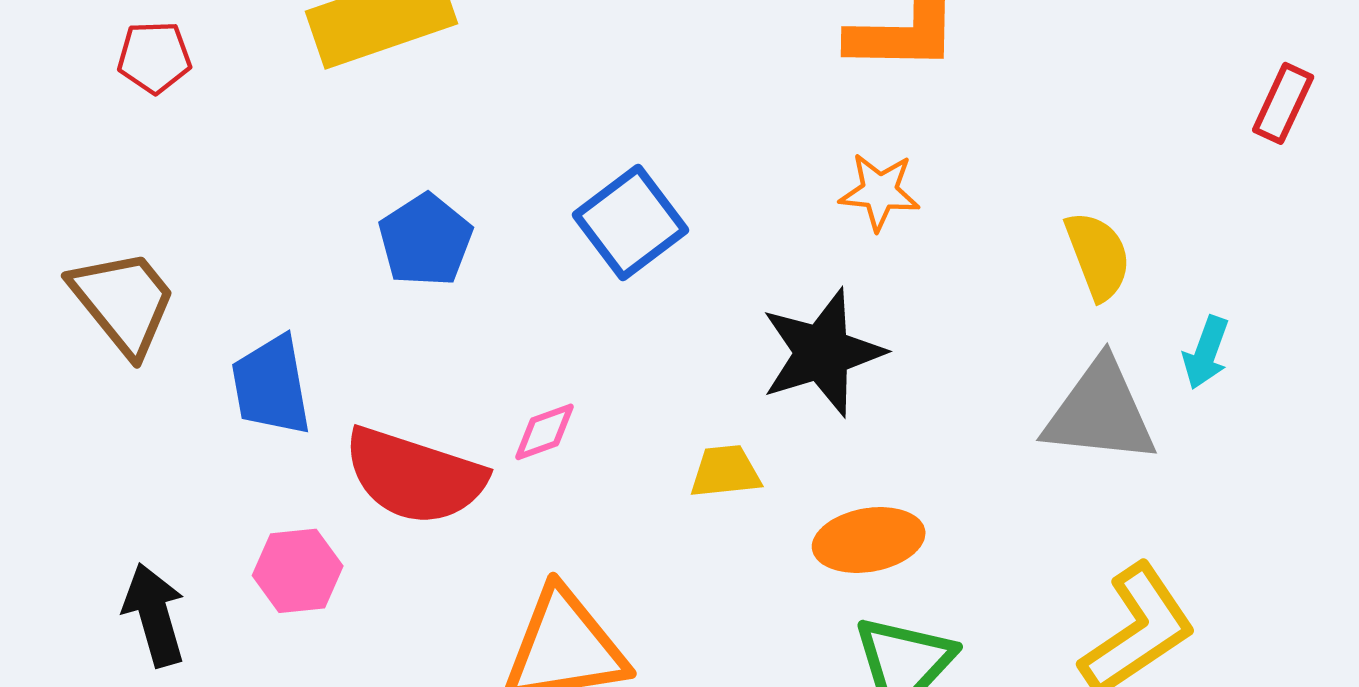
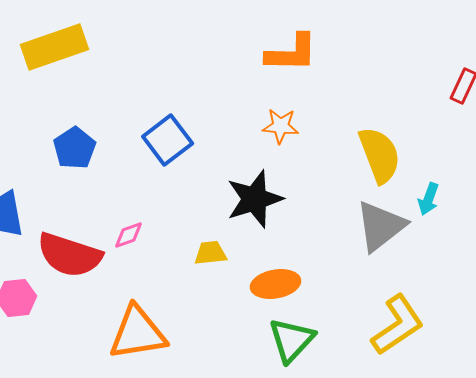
yellow semicircle: (1098, 256) -> (380, 155), size x1.4
gray triangle: (1100, 412) -> (381, 226), turned -44

